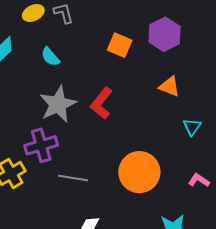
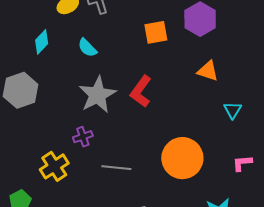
orange square: (120, 45) -> (156, 32), turned -30
purple cross: (41, 145) -> (83, 137), size x0.6
pink L-shape: (199, 180) -> (242, 163), turned -35

